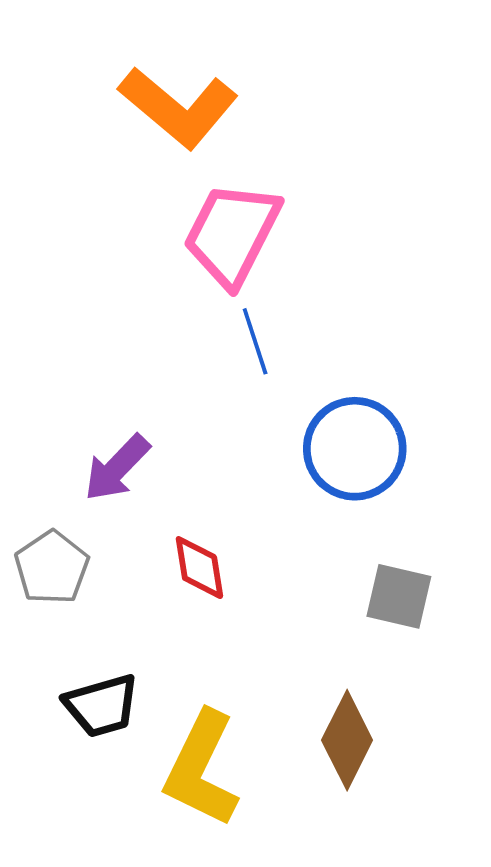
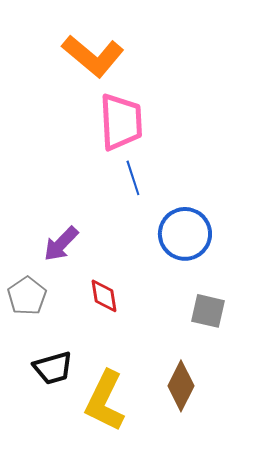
pink trapezoid: (232, 234) -> (121, 122), turned 150

